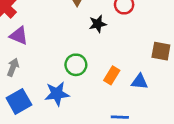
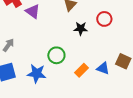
purple triangle: (19, 36) -> (33, 11), moved
blue triangle: (139, 82) -> (103, 68), moved

